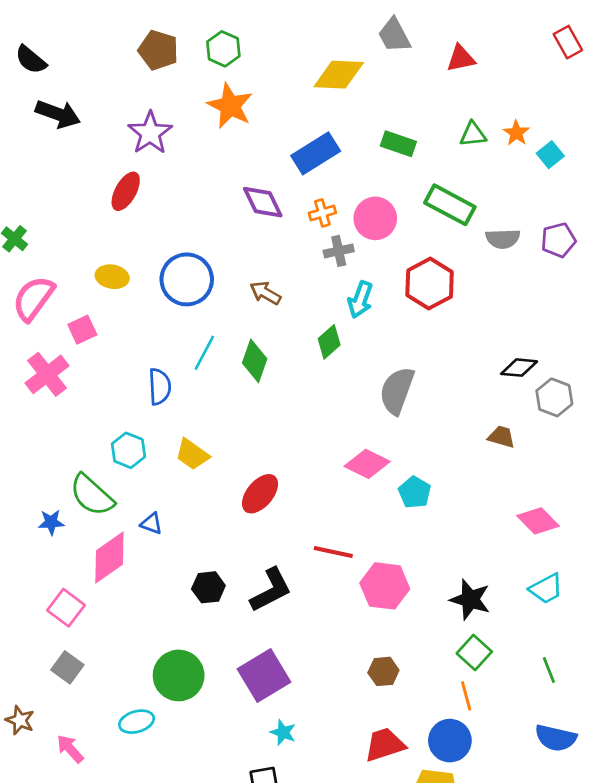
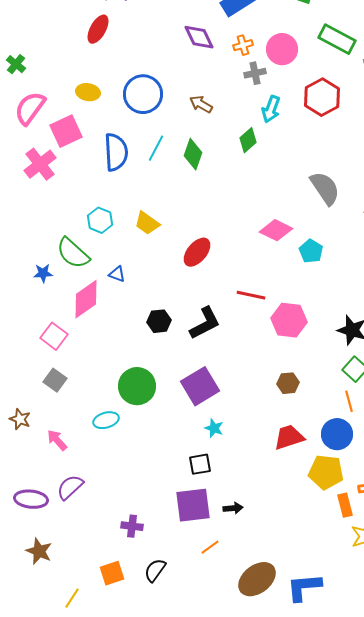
pink square: (82, 330) -> (66, 131), size x1.5
blue semicircle: (160, 387) -> (116, 152), moved, size x1.4
gray semicircle: (397, 391) -> (325, 188), moved, turned 126

